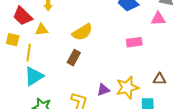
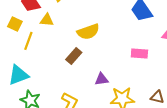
cyan triangle: (34, 76) -> (18, 75), moved
purple triangle: (103, 90) -> (102, 79), moved

